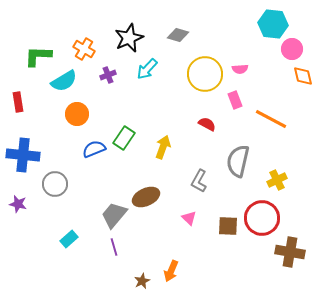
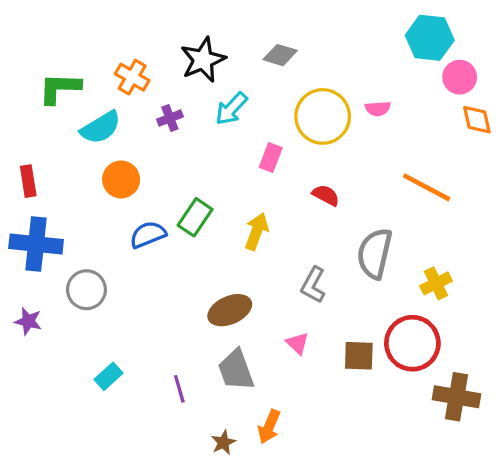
pink rectangle: (235, 100) -> (271, 157), moved, turned 42
red rectangle: (18, 102) -> (28, 181), moved
gray trapezoid: (114, 215) -> (236, 370), moved, turned -60

